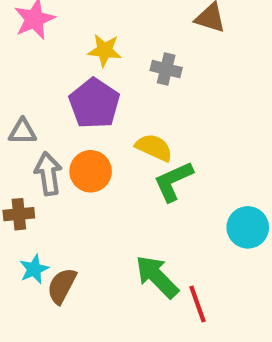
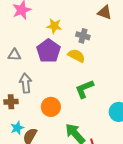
gray triangle: (23, 132) -> (14, 55), moved
yellow semicircle: (154, 148) -> (76, 56), moved
orange circle: (91, 171) -> (51, 107), moved

